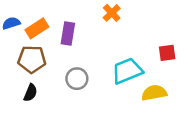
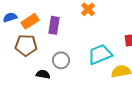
black semicircle: (30, 93) -> (43, 74), moved, turned -104

